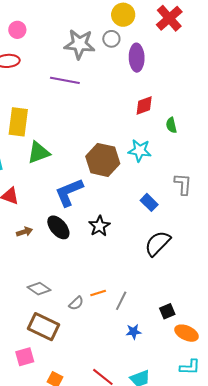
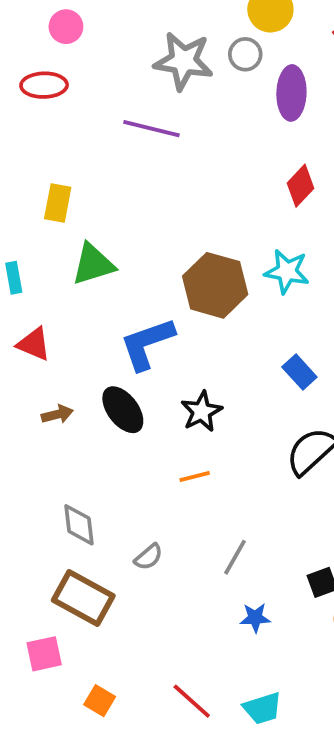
red diamond: (144, 105) -> (301, 186), turned -30
yellow rectangle: (18, 122) -> (58, 203), size x0.7
gray diamond: (39, 289) -> (79, 525), turned 45
orange line: (98, 293) -> (195, 476), moved

